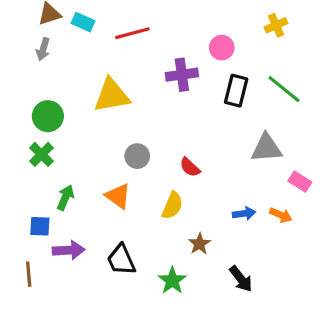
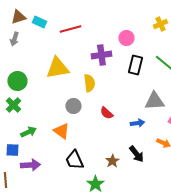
green arrow: (65, 198) -> (28, 132), turned 42
yellow semicircle: (172, 206) -> (89, 83), moved, turned -30
blue arrow: (244, 213) -> (137, 123), moved
black trapezoid: (121, 260) -> (74, 160), moved
black arrow: (241, 279) -> (136, 154), moved

